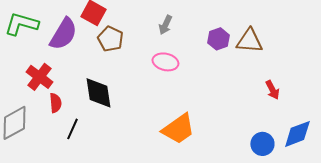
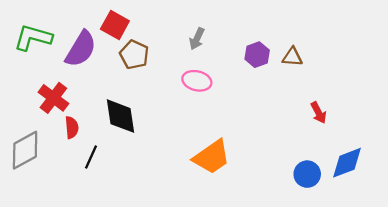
brown triangle: (249, 41) -> (292, 57), size x0.7

